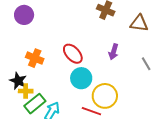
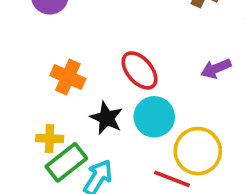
purple arrow: (114, 52) -> (216, 69), turned 49
black star: (18, 81) -> (106, 118), moved

